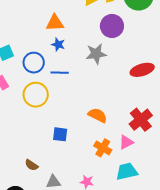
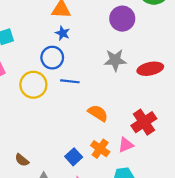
gray star: (96, 54) -> (115, 60), moved
blue circle: (34, 63) -> (52, 58), moved
blue line: (60, 73) -> (70, 81), moved
blue square: (60, 134) -> (74, 157), moved, turned 35

